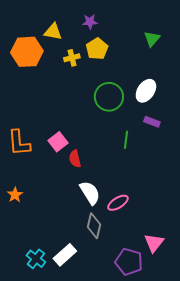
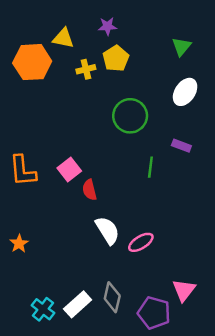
white ellipse: (146, 91) -> (185, 92), moved
orange star: (15, 195) -> (19, 244), moved
gray diamond: (94, 226) -> (112, 297), moved

